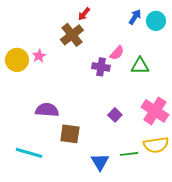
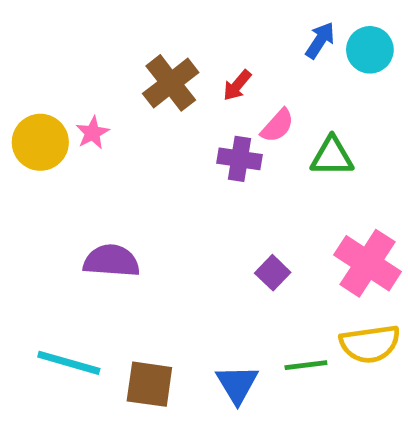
red arrow: (84, 14) -> (237, 85), moved
brown square: (70, 134) -> (149, 384), moved

